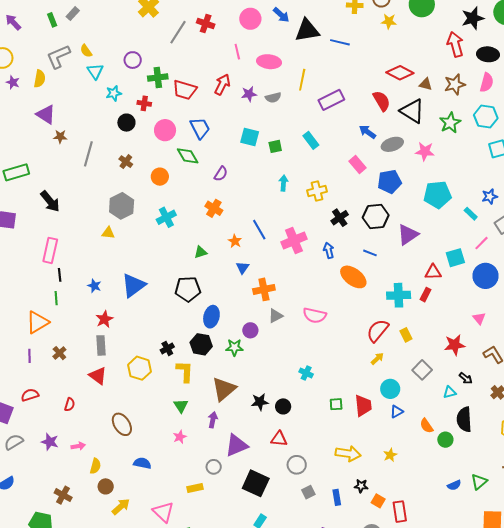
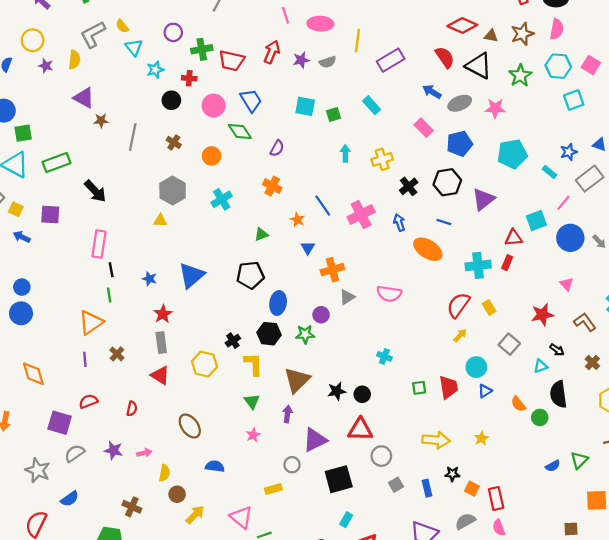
red triangle: (279, 439) -> (360, 429), size x1.4
black square: (256, 483) -> (339, 479), turned -36

